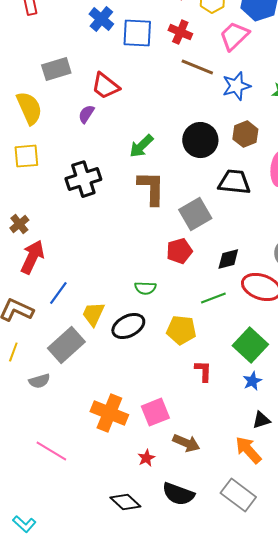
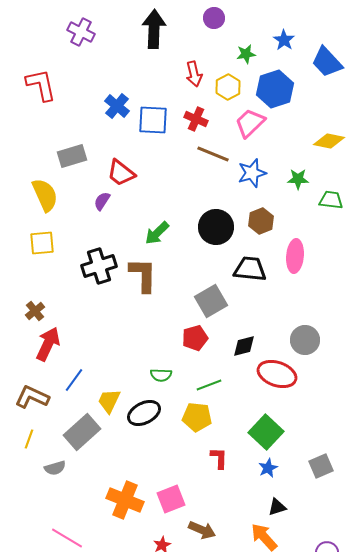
brown L-shape: (151, 188) -> (143, 275), moved
green line: (213, 298) -> (209, 385), moved

